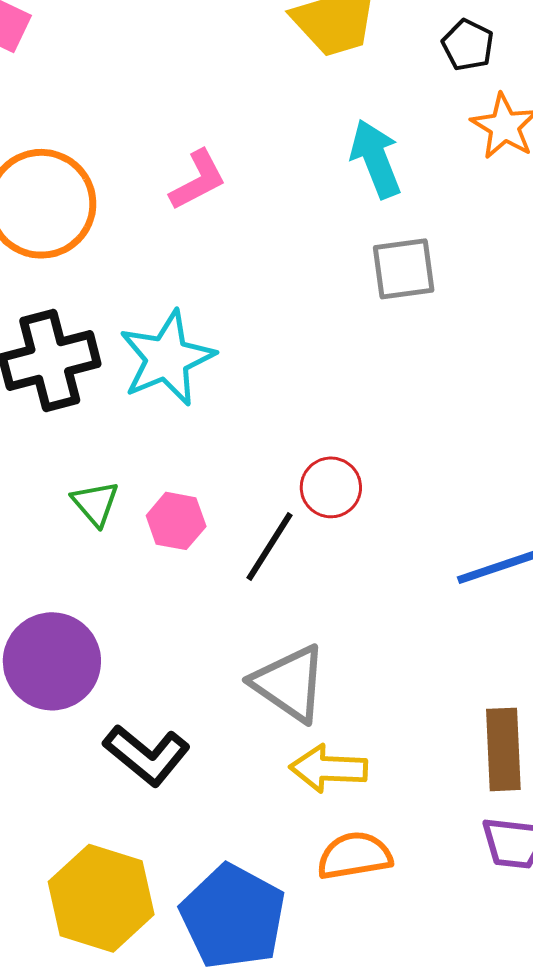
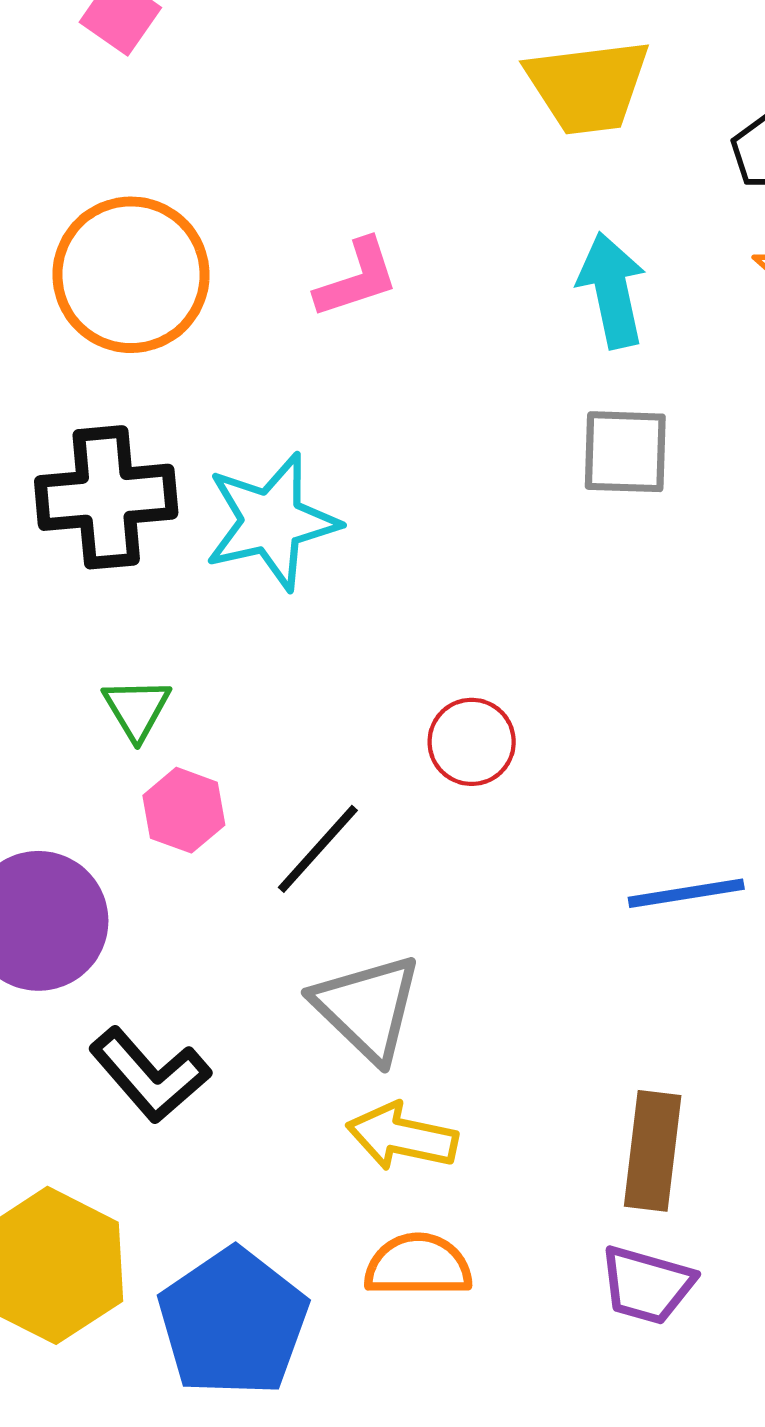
pink hexagon: (176, 521) -> (184, 810), moved
black line: (269, 547) -> (318, 849), moved

